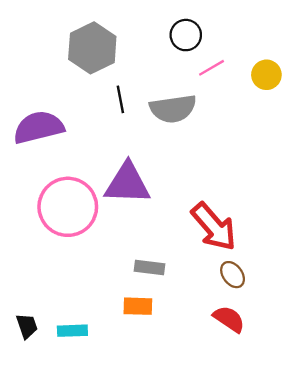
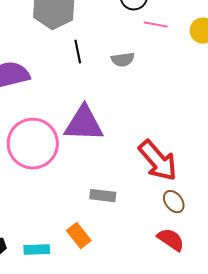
pink line: (211, 68) -> (156, 25), turned 40
gray semicircle: (173, 109) -> (123, 60), size x0.6
orange rectangle: (138, 306) -> (79, 236), moved, turned 50

